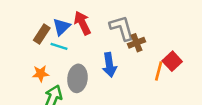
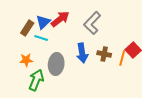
red arrow: (82, 23) -> (60, 19), turned 78
gray L-shape: (122, 28) -> (92, 23), turned -120
brown cross: (137, 43) -> (104, 54), moved, turned 32

